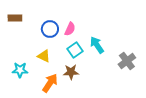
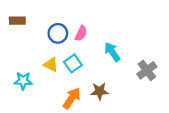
cyan square: (75, 50) -> (73, 63), moved
brown star: (71, 72) -> (99, 91), moved
orange arrow: (50, 83) -> (72, 98), moved

